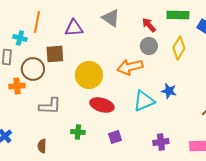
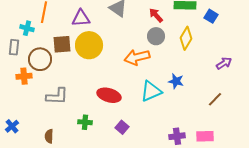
yellow circle: (89, 75) -> (89, 45), moved
purple square: (115, 137) -> (122, 127), turned -32
purple cross: (161, 142) -> (177, 136), moved

